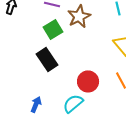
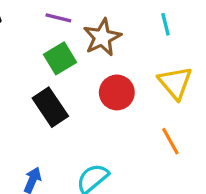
red circle: (88, 81) -> (117, 92), moved

